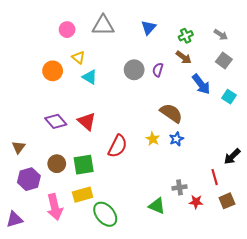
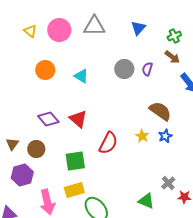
pink circle: (67, 30) -> (59, 30), size x1.5
yellow triangle: (78, 57) -> (30, 31), moved
brown circle: (57, 164) -> (36, 149), moved
gray cross: (179, 187) -> (168, 183), turned -32

